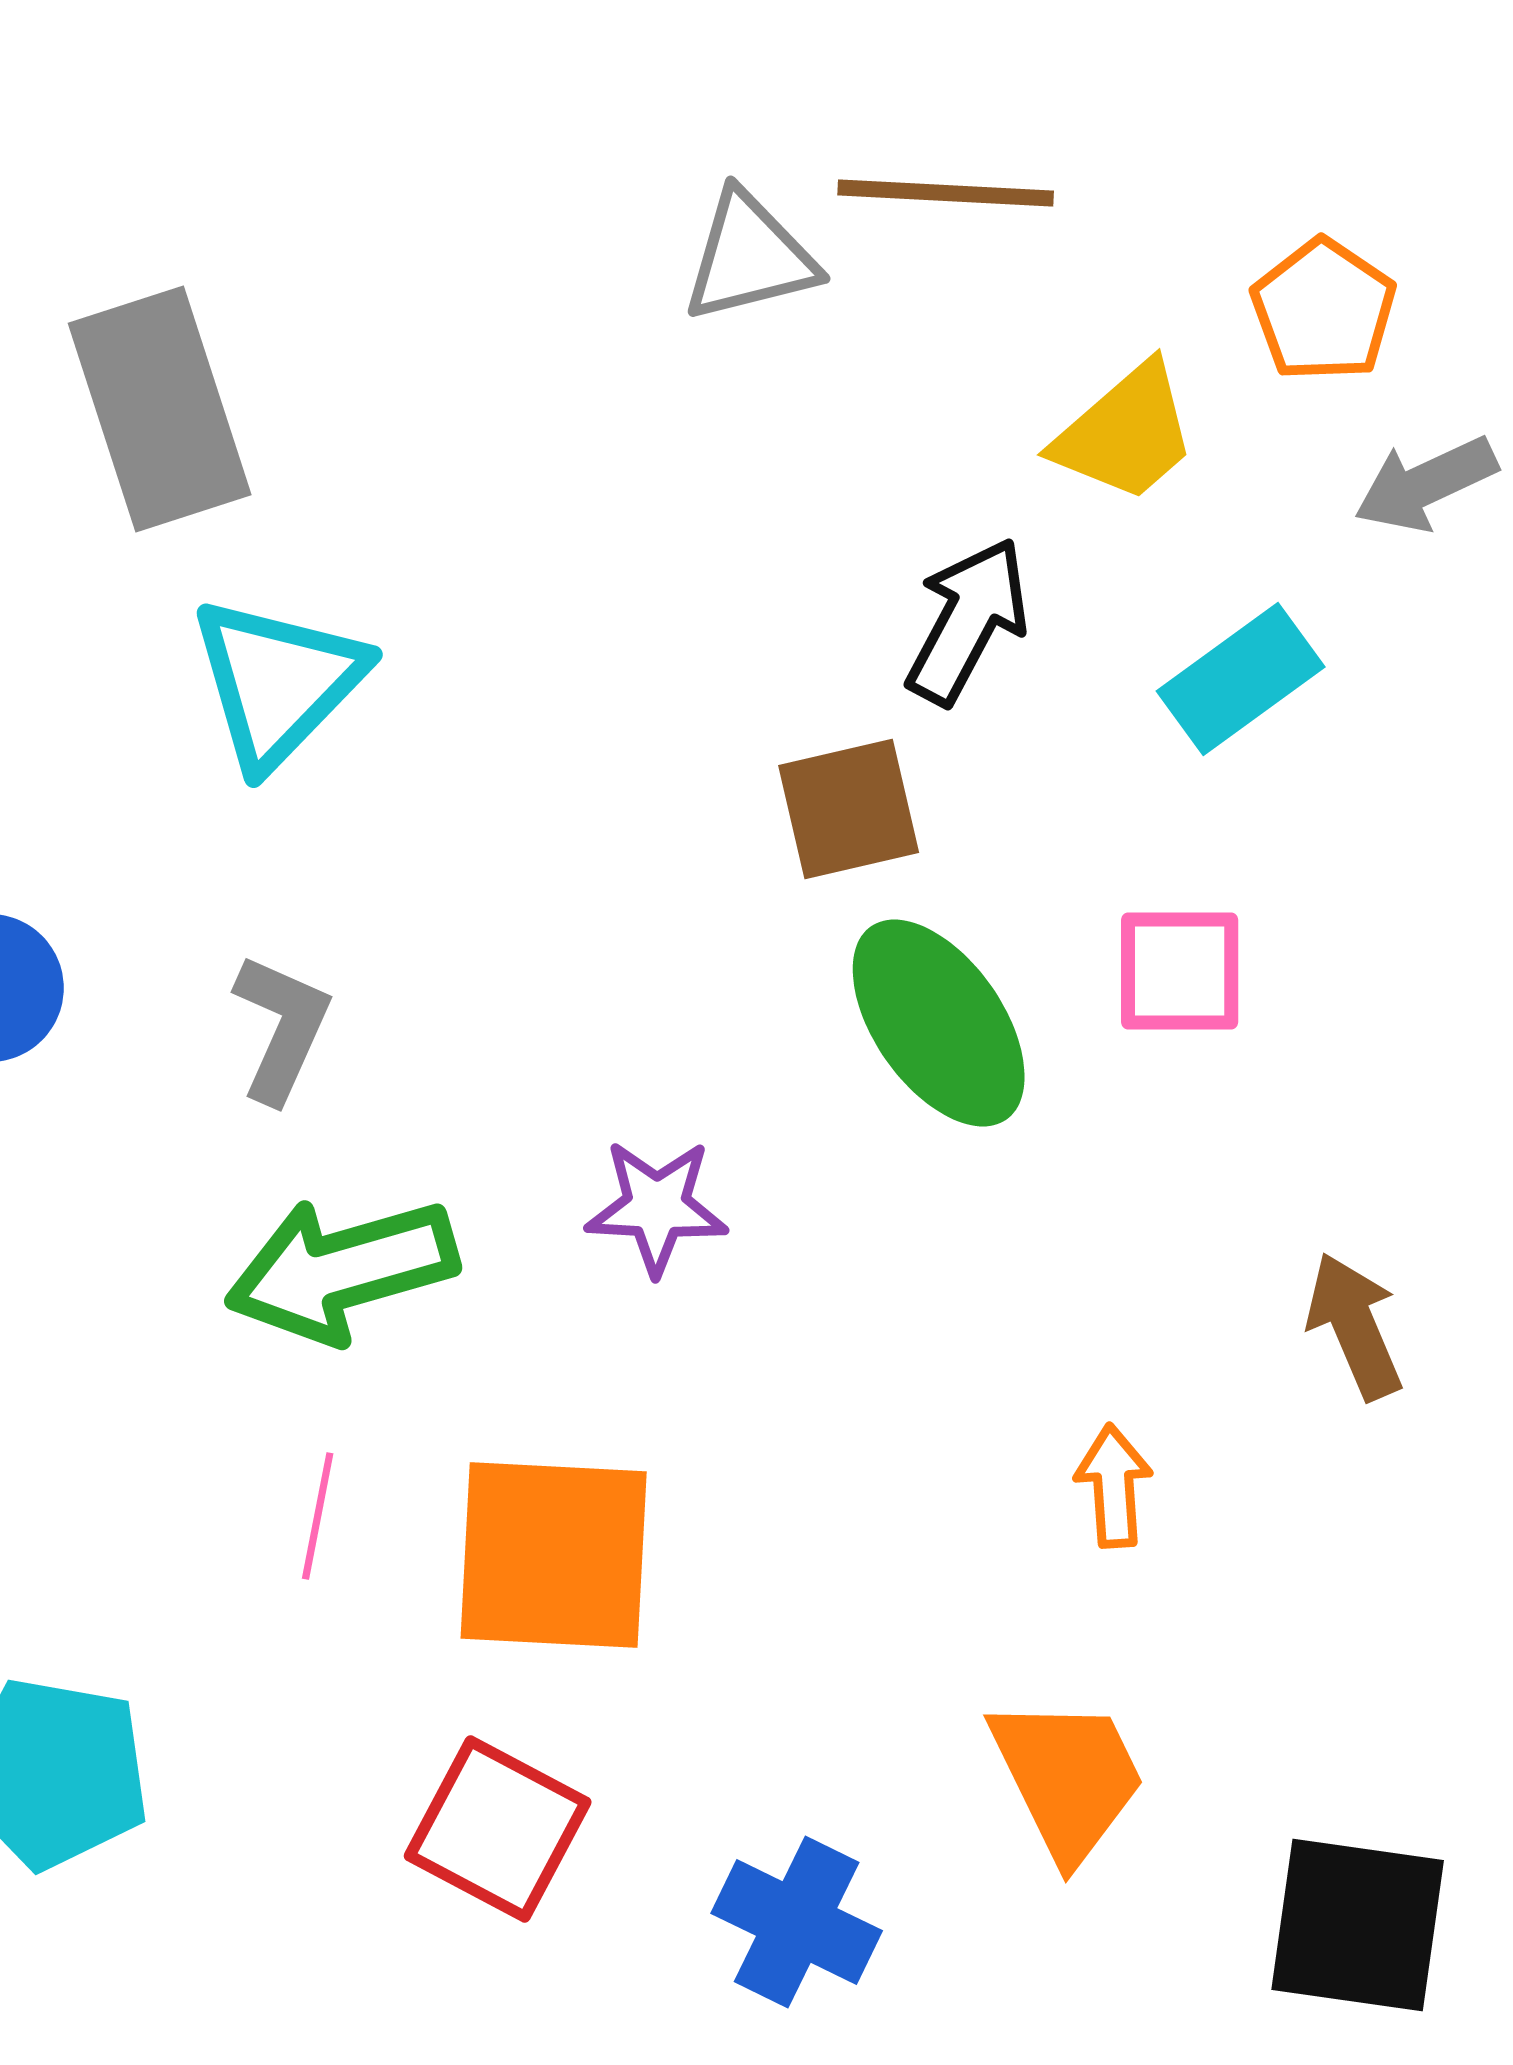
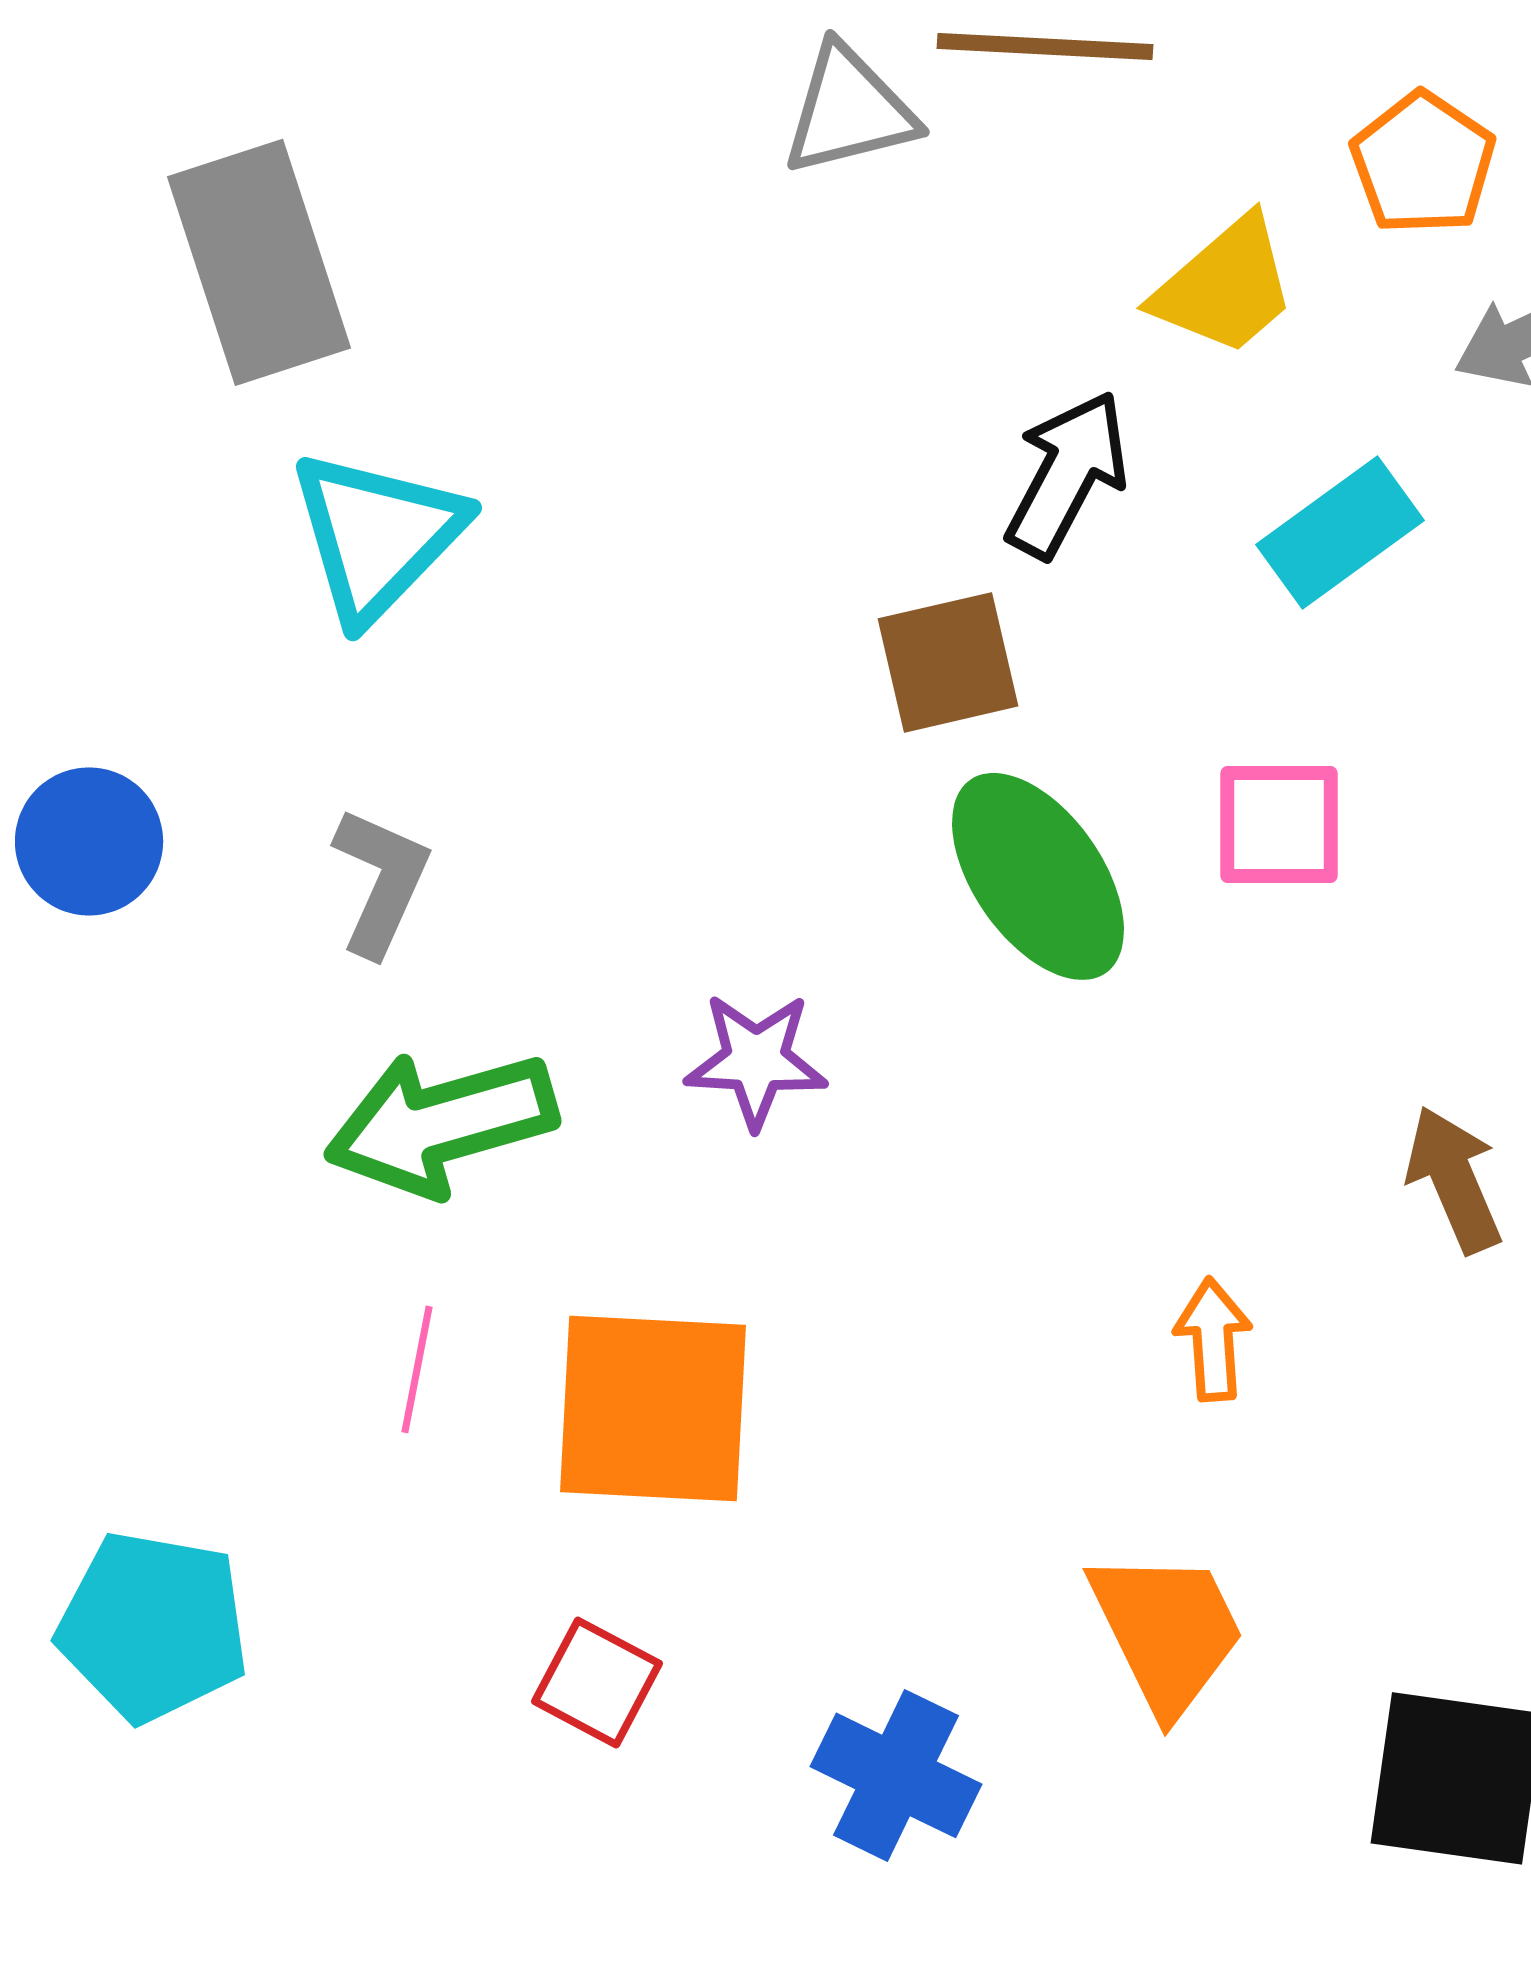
red square: (498, 1829) -> (597, 1682), size x0.7

